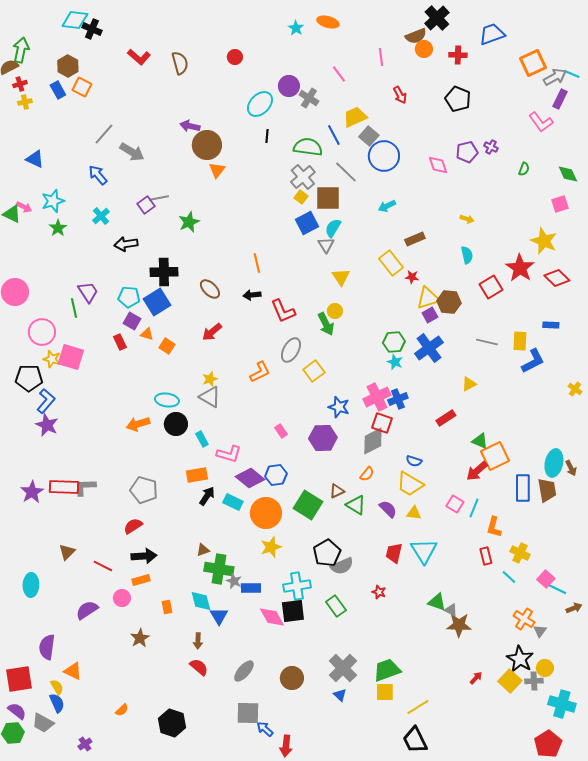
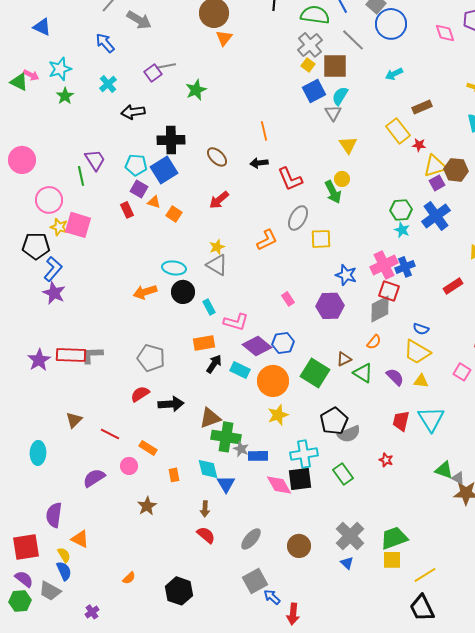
yellow square: (314, 371) -> (321, 239), turned 35
brown triangle: (203, 550) -> (210, 418), size x1.6
black arrow: (144, 556) -> (171, 404), moved
orange rectangle: (141, 580) -> (148, 448), turned 48
gray square: (248, 713) -> (255, 581), turned -30

